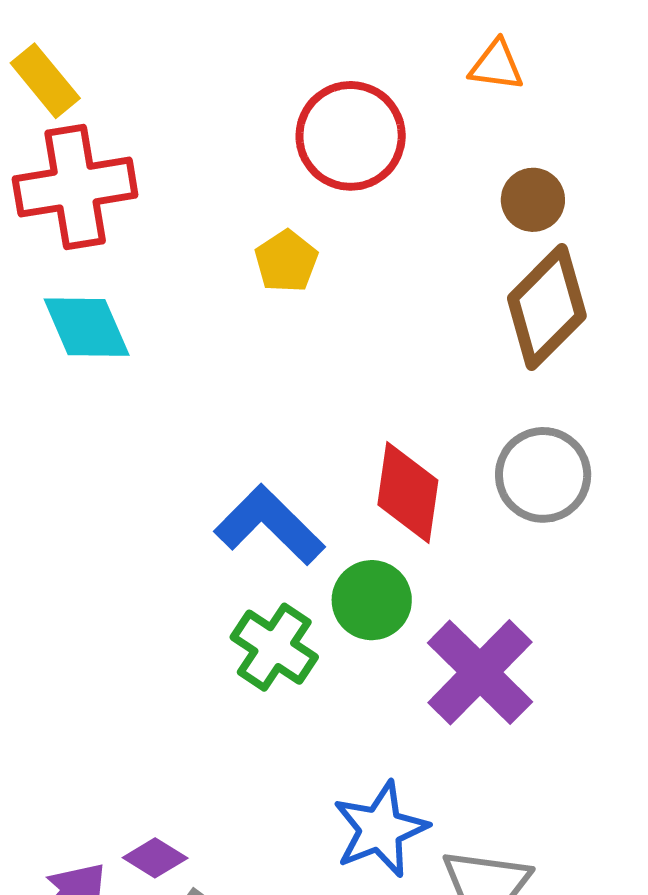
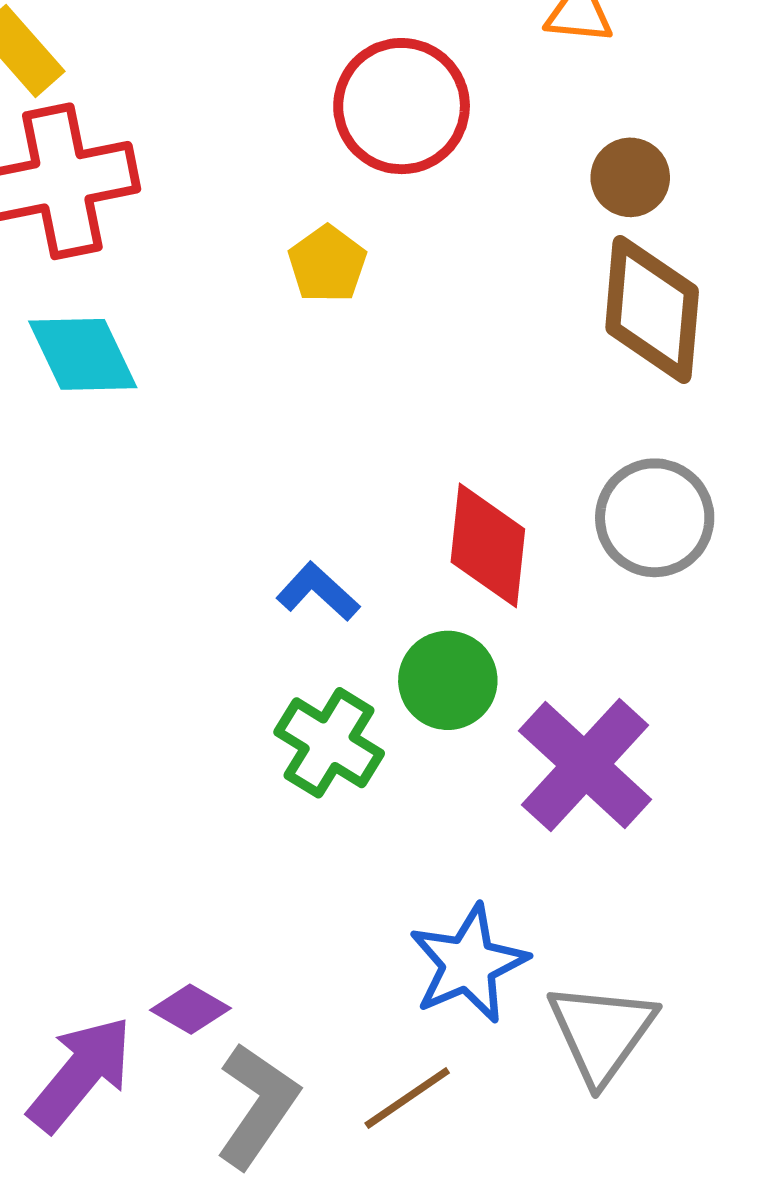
brown diamond: (547, 307) -> (652, 310), turned -38
blue L-shape: (270, 525) -> (318, 592), size x0.6

